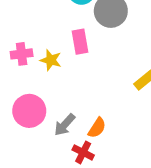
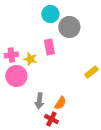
pink circle: (29, 111) -> (16, 76), moved
gray arrow: (65, 125) -> (39, 101), turned -35

